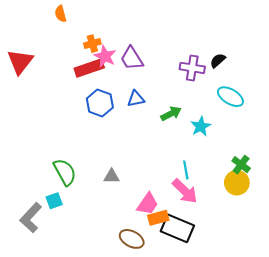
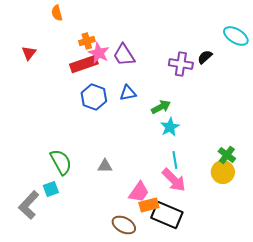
red triangle: (20, 62) -> (29, 53), moved, size x0.6
cyan ellipse: (230, 97) -> (236, 36), moved
cyan star: (201, 126) -> (170, 127), moved

